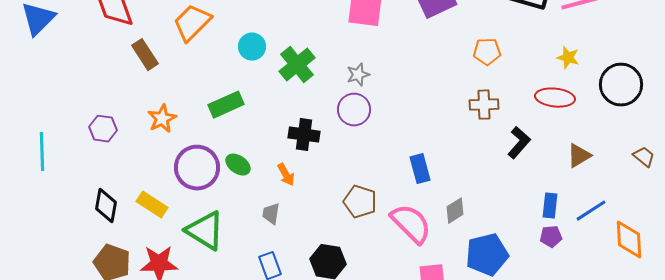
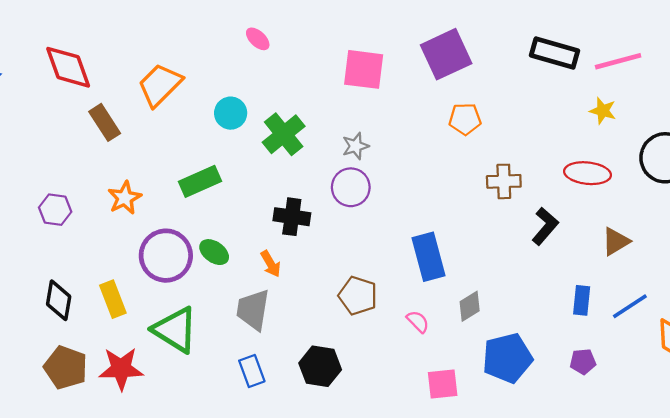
orange pentagon: (487, 52) -> (465, 119), moved
yellow star: (568, 58) -> (603, 111), moved
blue rectangle: (420, 169) -> (428, 257), size x1.4
yellow rectangle: (152, 205) -> (113, 299), turned 36
gray trapezoid: (271, 214) -> (253, 310), size x1.6
pink semicircle: (411, 224) -> (418, 322), size x0.5
purple pentagon: (551, 237) -> (583, 362), moved

